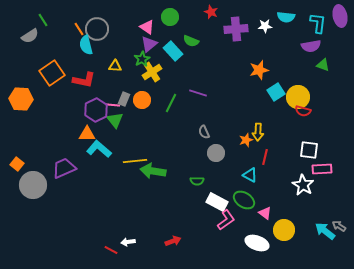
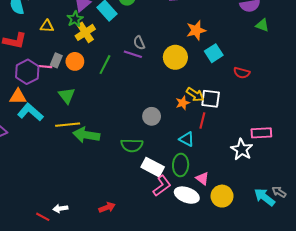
yellow circle: (298, 97) -> (175, 57), moved
green triangle: (115, 120) -> (67, 96), moved
gray semicircle: (204, 132) -> (139, 43), moved
yellow arrow: (258, 132) -> (195, 95), turned -60
white square: (309, 150) -> (211, 99), moved
green semicircle: (197, 181) -> (132, 145), size x1.5
green ellipse: (244, 200) -> (181, 165), turned 60
white ellipse: (257, 243) -> (187, 195), moved

